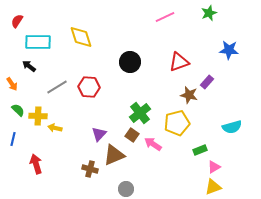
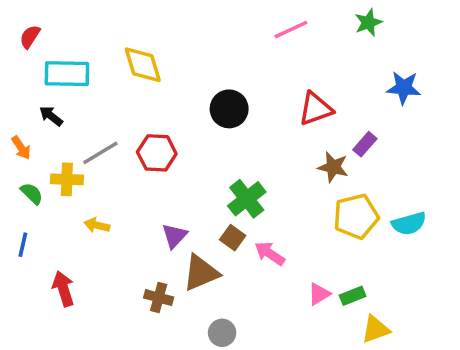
yellow cross: (38, 116) -> (67, 179), moved
yellow pentagon: (177, 123) -> (356, 216), moved
green rectangle: (200, 150) -> (353, 296), moved
pink triangle: (214, 167) -> (319, 294), moved

